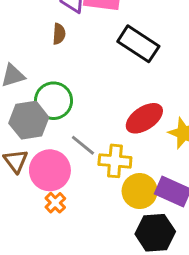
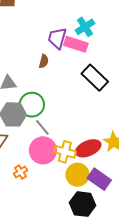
red ellipse: (144, 118) -> (88, 148), moved
gray line: (83, 145) -> (42, 127), moved
pink circle: (50, 170) -> (43, 150), moved

